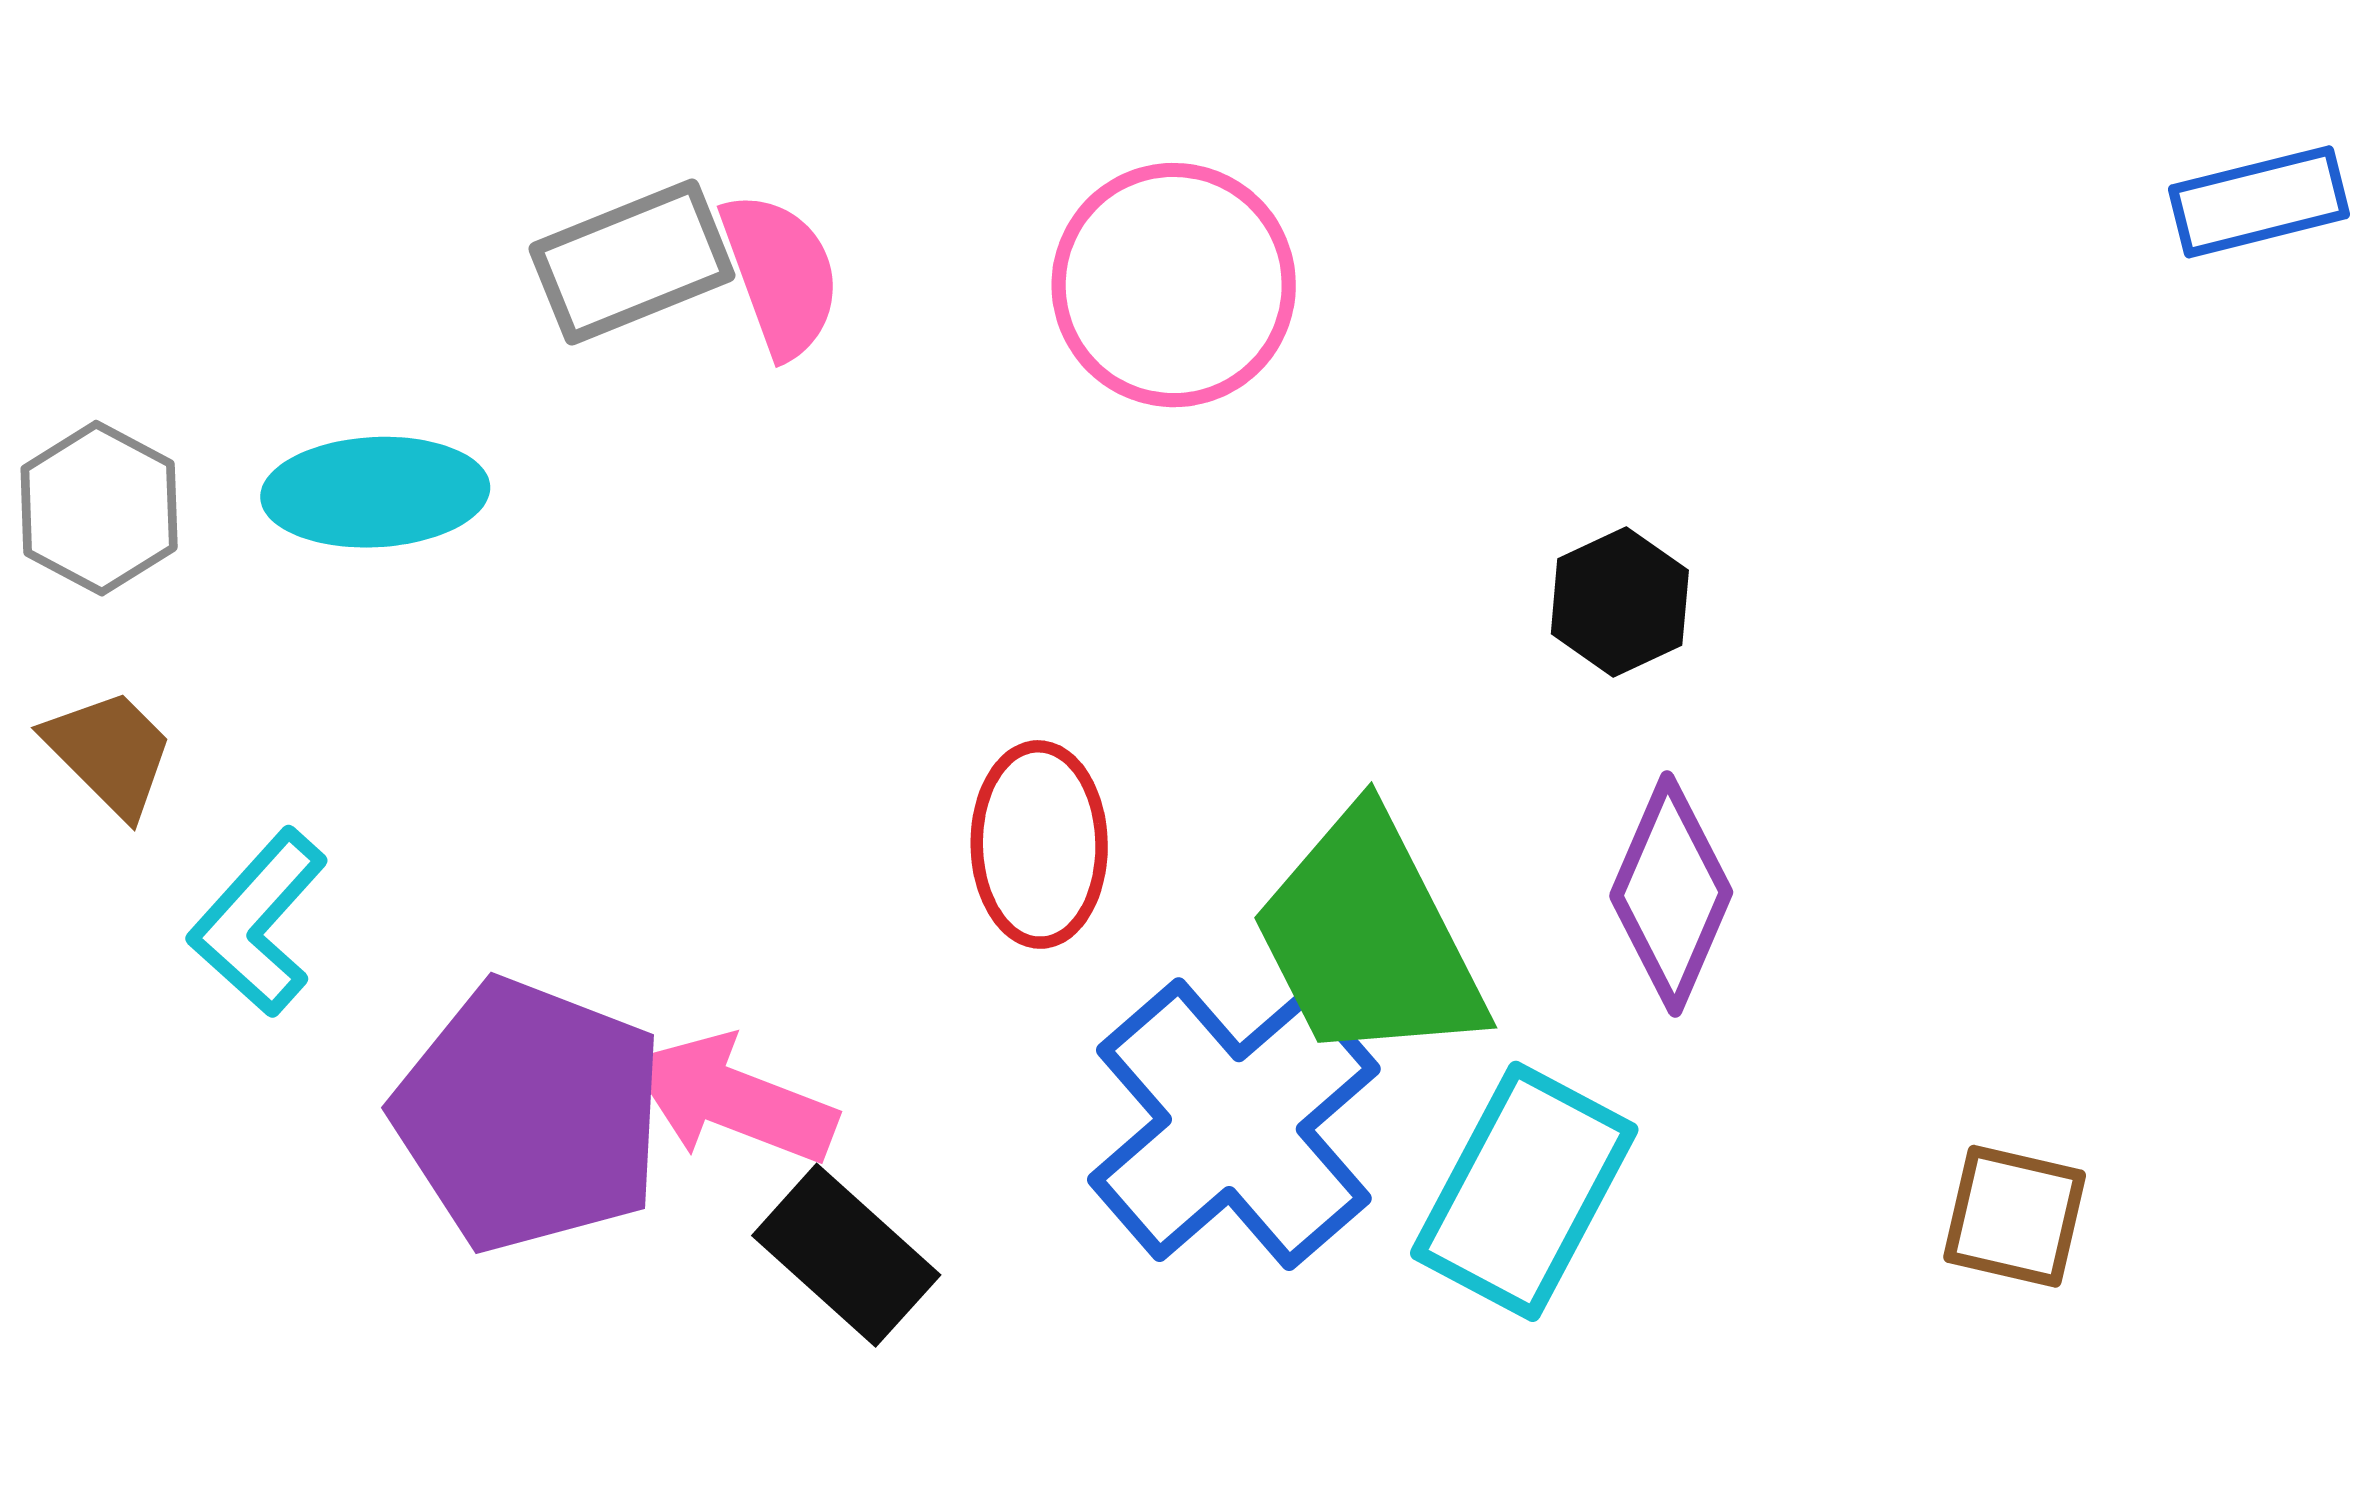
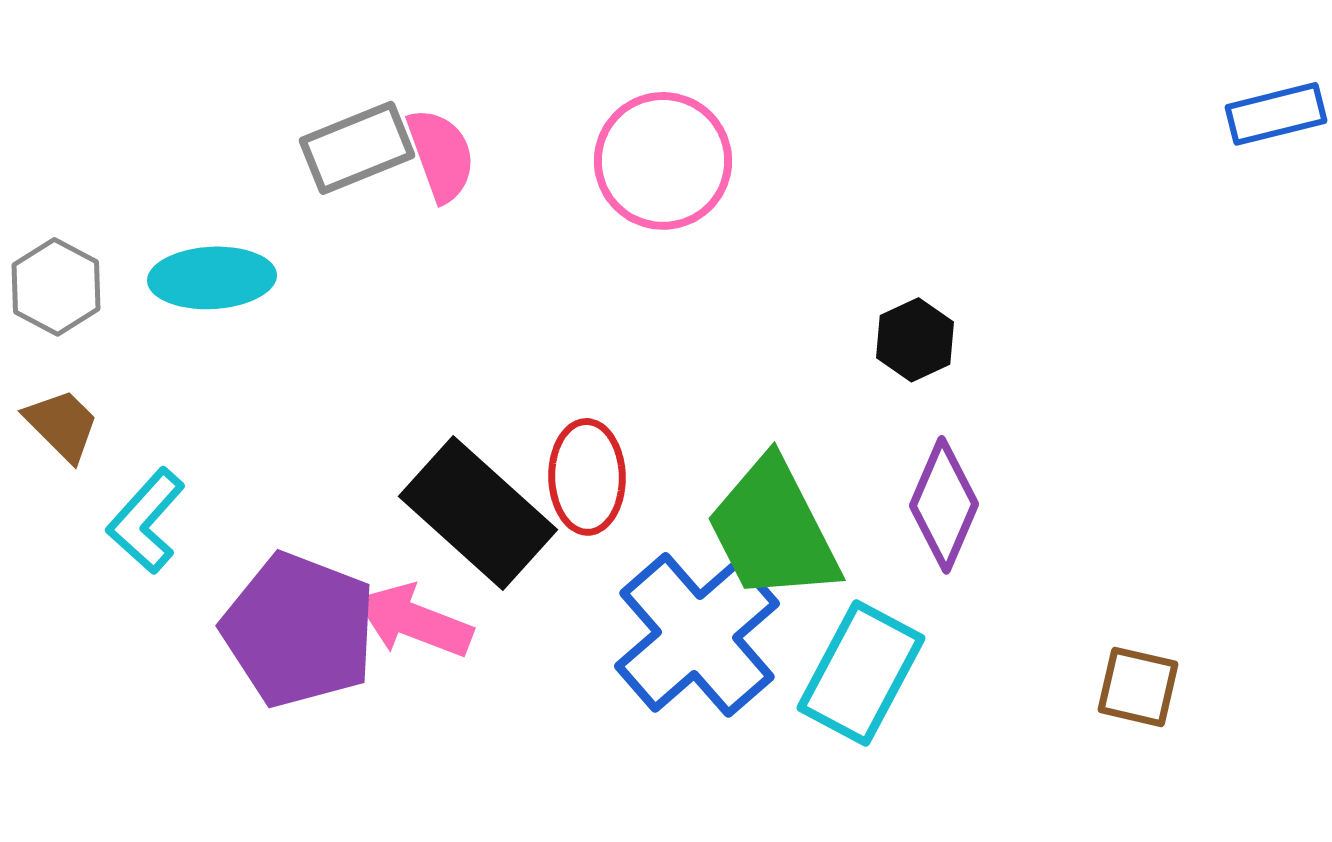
black rectangle: (846, 1255) -> (478, 513), moved, size x1.5

